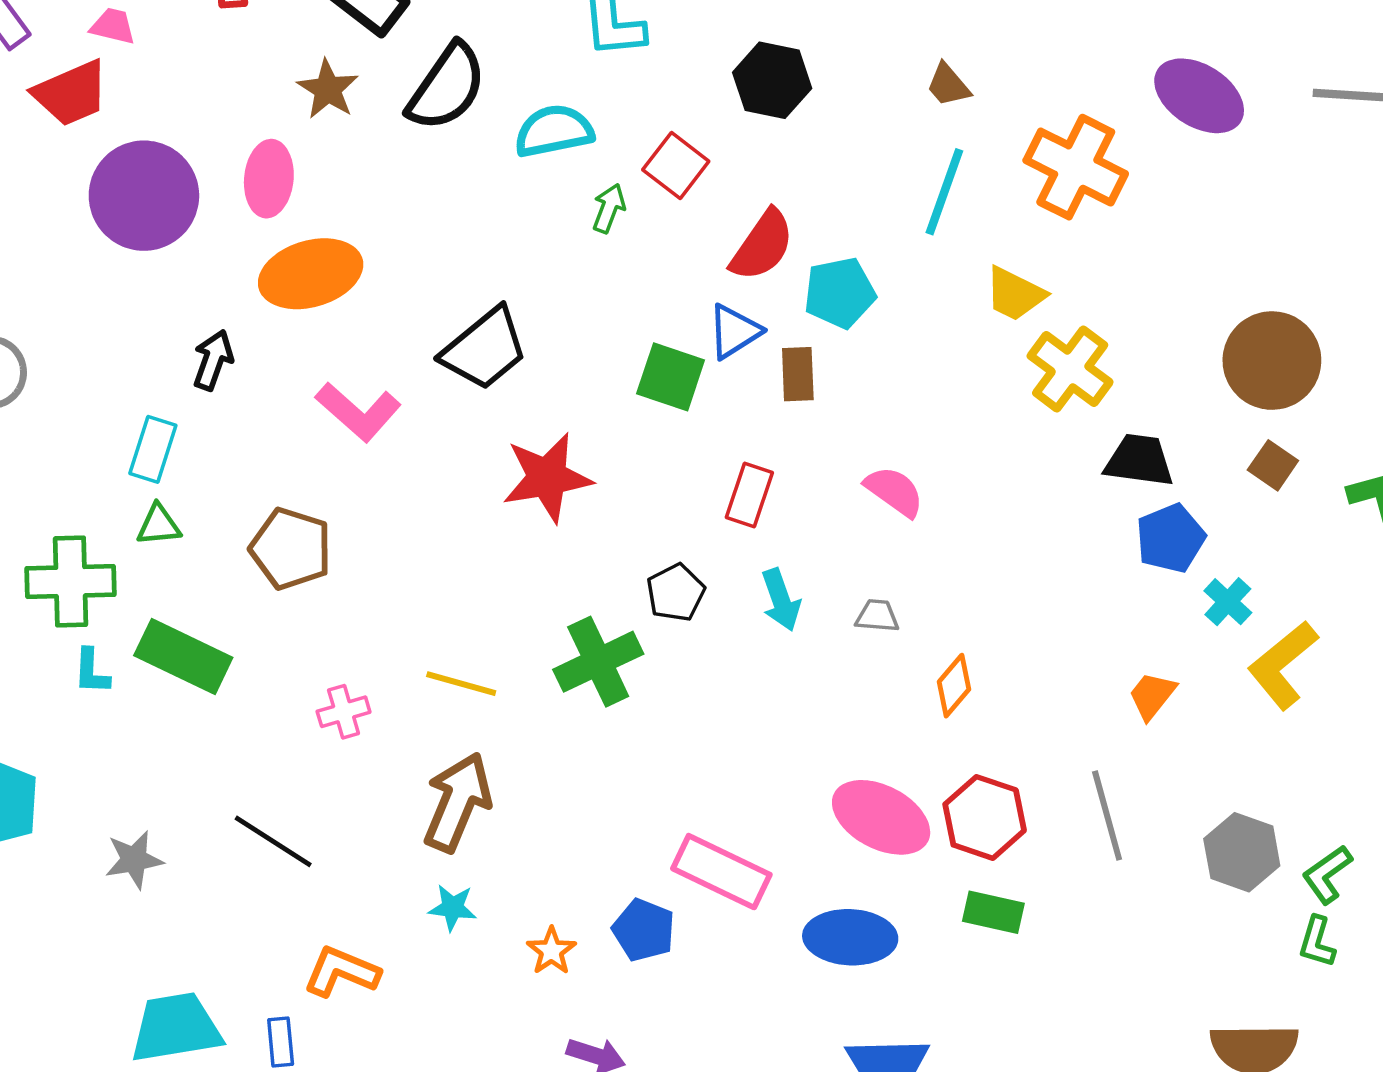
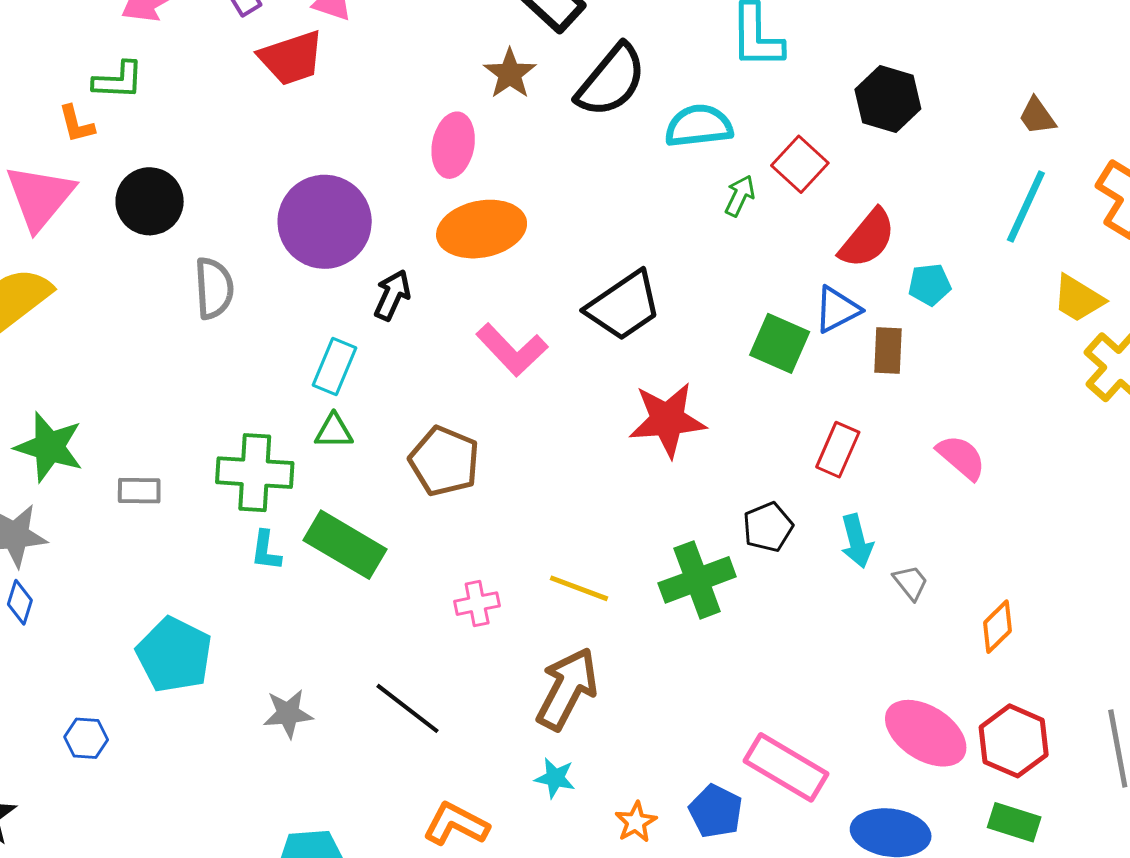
purple circle: (144, 196) -> (325, 222), moved
cyan pentagon: (840, 293) -> (930, 285), size x0.7
gray trapezoid: (877, 616) -> (911, 583), moved, turned 42

